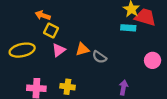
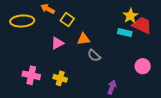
yellow square: (51, 31) -> (67, 20), moved
orange triangle: (82, 49) -> (84, 39), moved
yellow ellipse: (22, 50) -> (22, 21), moved

